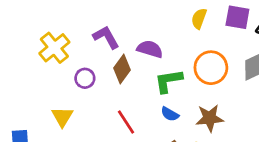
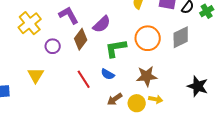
purple semicircle: (150, 49) -> (102, 24), turned 120
blue semicircle: (170, 114) -> (108, 74), moved

